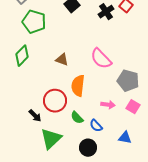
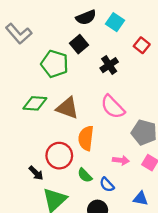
black cross: (106, 12) -> (109, 65), moved
green pentagon: (34, 22) -> (55, 64), moved
green diamond: (22, 56) -> (35, 103), moved, turned 50
brown triangle: (62, 60) -> (67, 108), size x1.5

